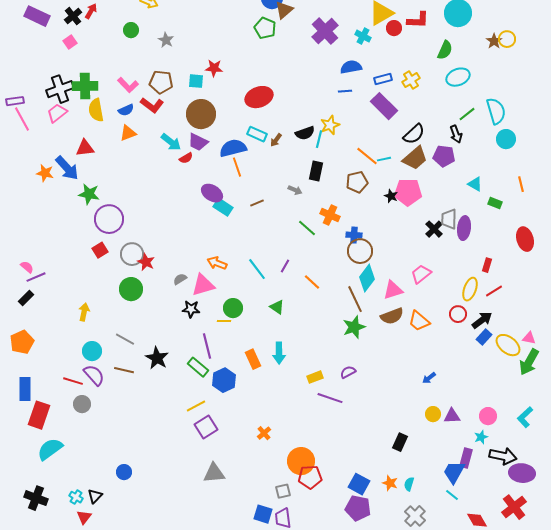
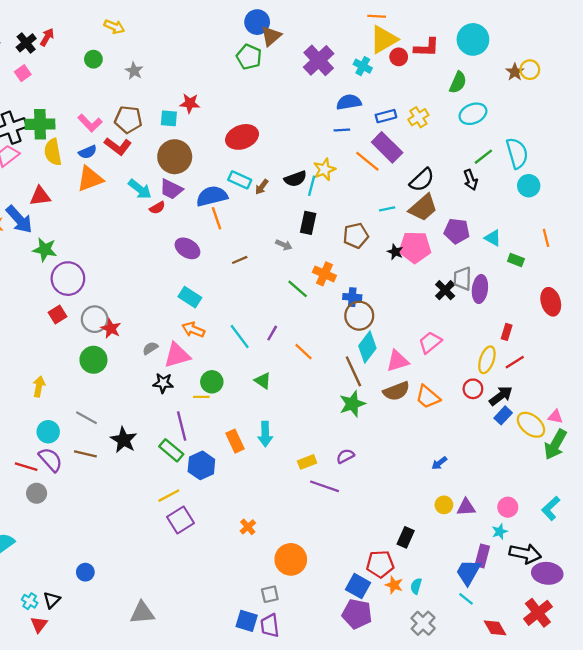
orange triangle: (128, 133) -> (90, 179), size x1.4
orange line: (367, 156) -> (367, 161), moved
purple pentagon: (444, 156) -> (457, 231), moved
cyan rectangle: (223, 207) -> (190, 297), moved
gray triangle: (214, 473) -> (142, 613), moved
red pentagon: (310, 477) -> (380, 564), moved

